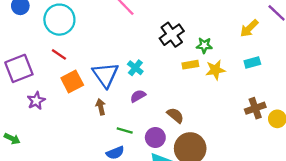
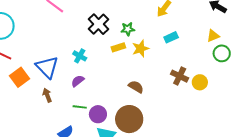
cyan cross: (135, 68) -> (80, 56), moved
brown cross: (255, 108) -> (180, 76), turned -36
brown semicircle: (175, 115) -> (136, 87), moved
green line: (125, 131) -> (80, 107), moved

